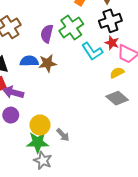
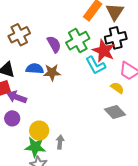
purple semicircle: (47, 34) -> (54, 44), turned 132
red star: (112, 43) -> (104, 51), moved, size x1.6
yellow semicircle: (117, 73) -> (117, 88), turned 56
gray arrow: (63, 135) -> (60, 142), turned -136

